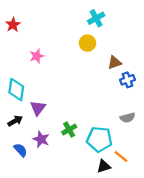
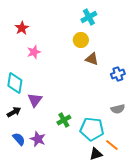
red star: (13, 25) -> (22, 28), moved
brown triangle: (115, 63) -> (92, 59), moved, turned 40
purple star: (41, 139) -> (38, 139), moved

